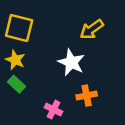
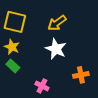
yellow arrow: (92, 29) -> (57, 23), moved
orange cross: (87, 96) -> (81, 75), moved

